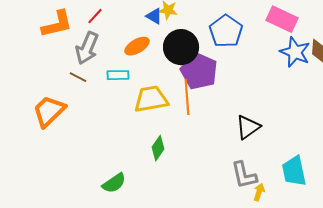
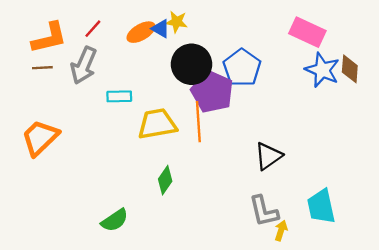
blue pentagon: (226, 31) -> (242, 68), moved
orange ellipse: (137, 46) -> (141, 32), moved
brown line: (78, 77) -> (42, 68), moved, turned -30

